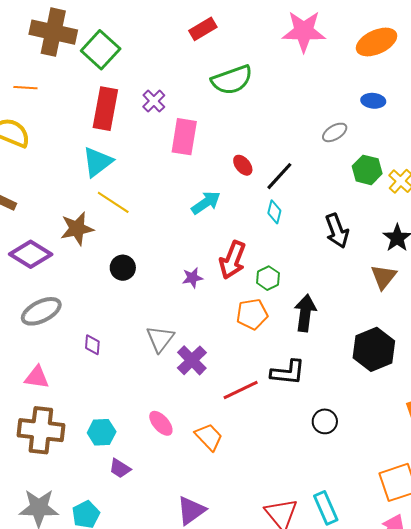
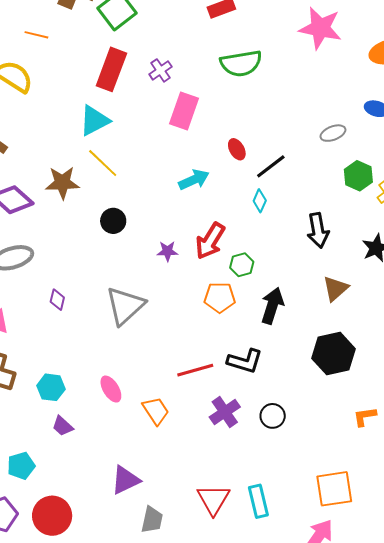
black circle: (123, 268) -> (113, 221), moved
brown triangle: (384, 277) -> (335, 289), moved
gray triangle: (160, 339) -> (125, 306), size x1.4
purple cross: (192, 360) -> (225, 412), moved

